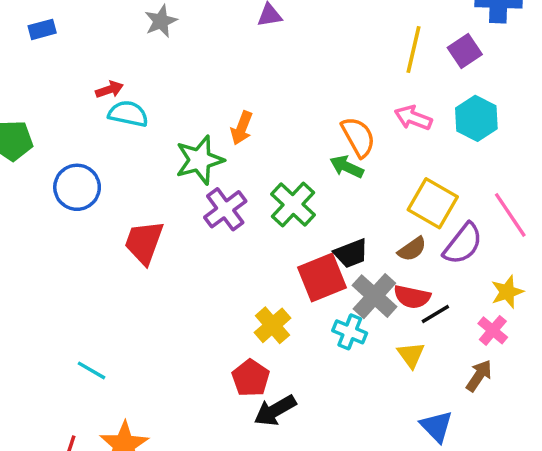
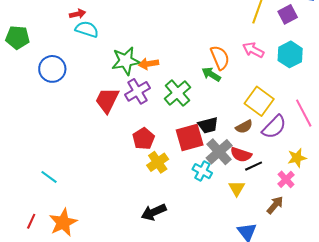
orange arrow: (242, 128) -> (149, 64), moved, turned 54
red trapezoid: (144, 242) -> (107, 100), moved
red pentagon: (251, 378) -> (144, 139), moved

